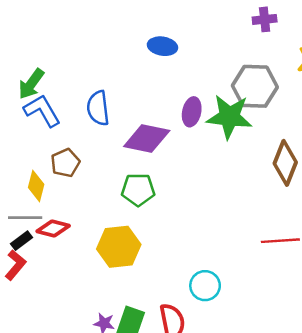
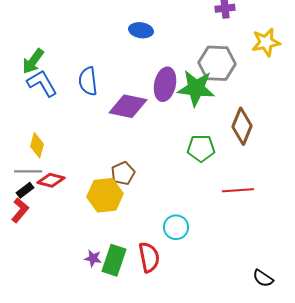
purple ellipse: (192, 112) -> (165, 84), size x1.4
brown pentagon: (65, 163) -> (123, 173), moved
green pentagon: (138, 190) -> (201, 148), moved

